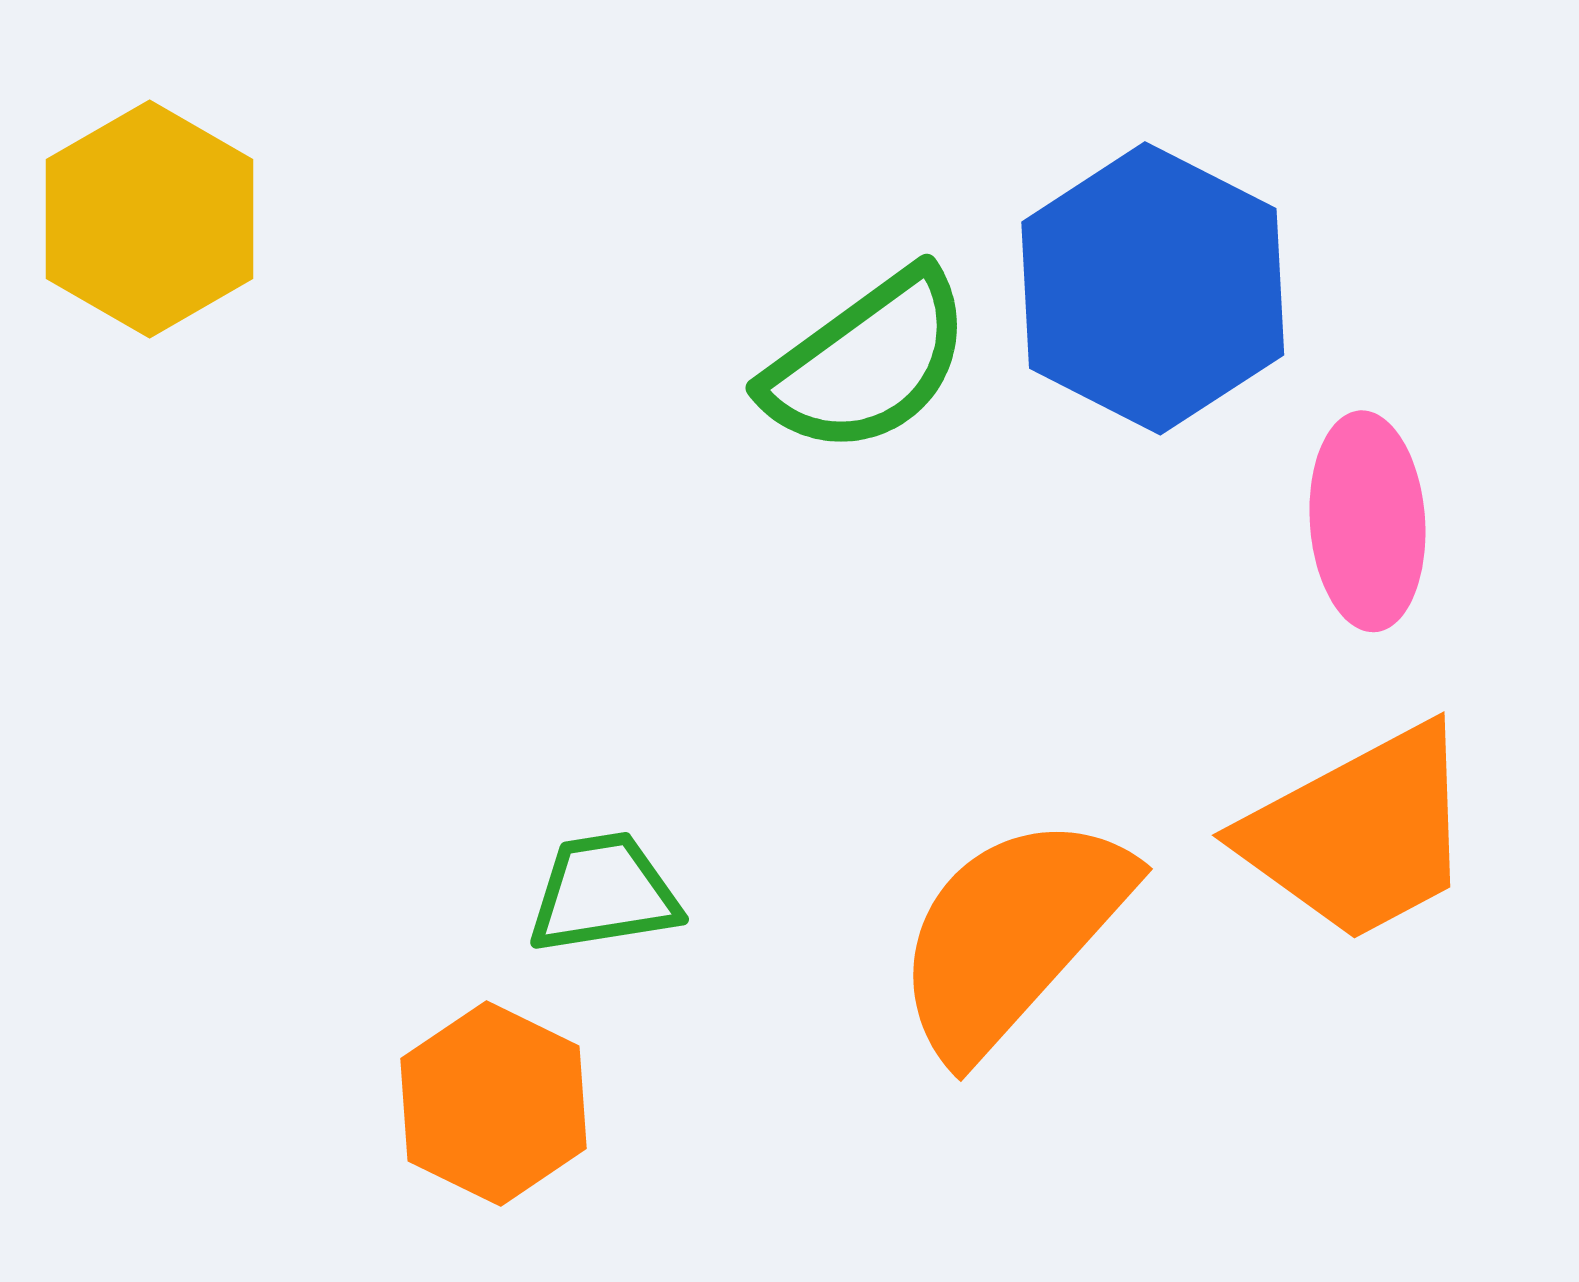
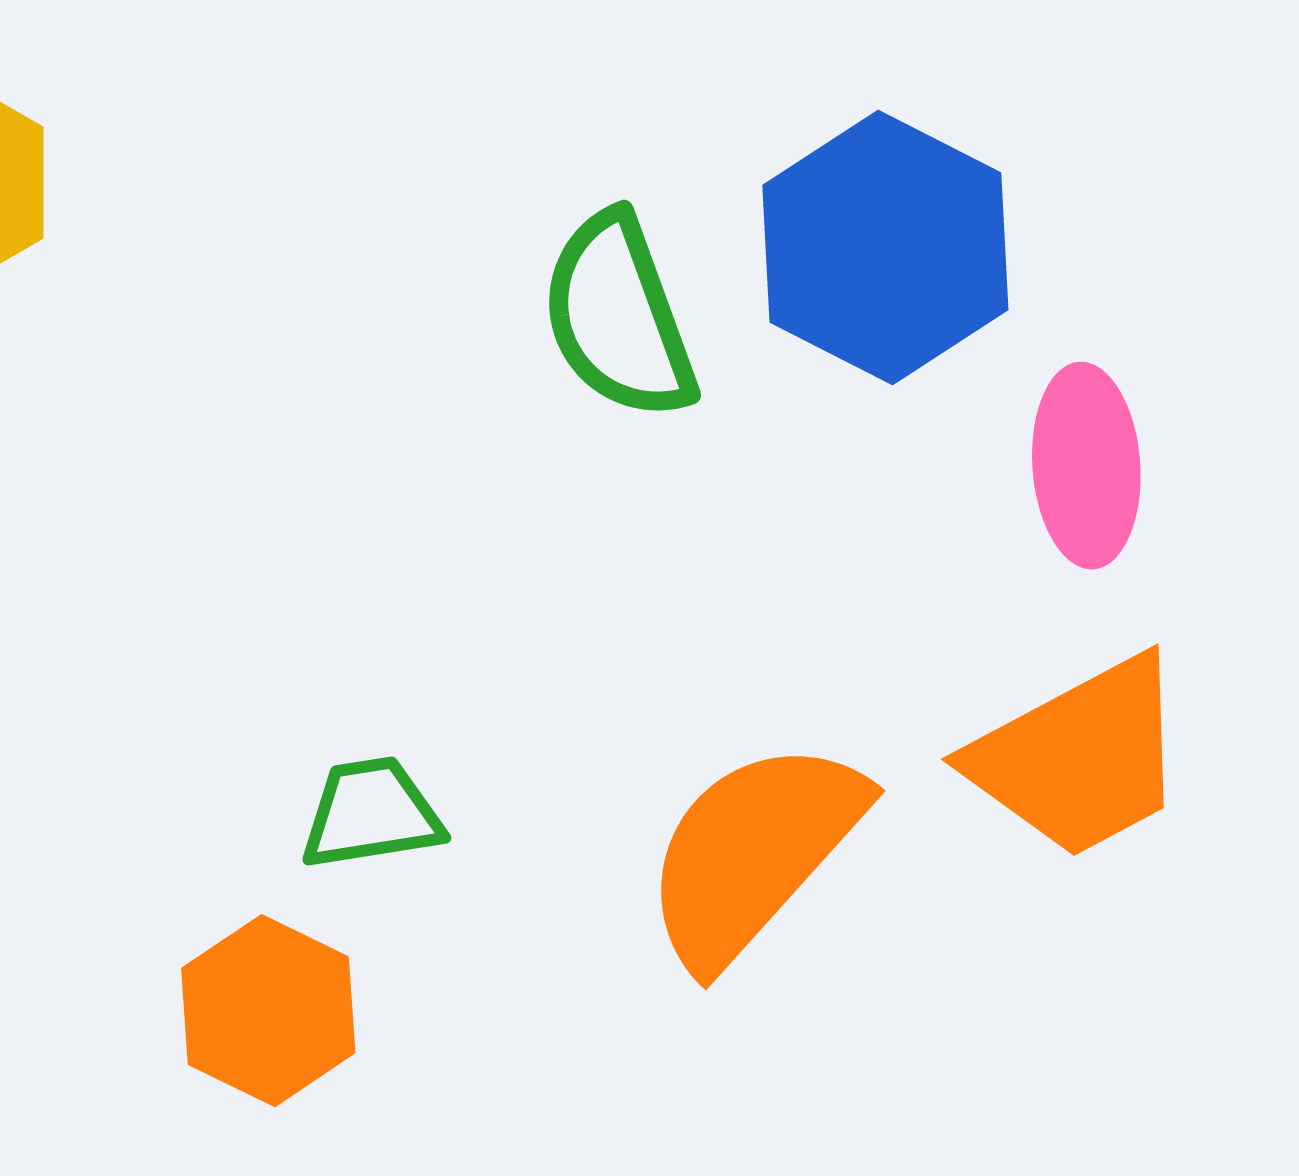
green semicircle: (867, 362) -> (618, 317), turned 106

